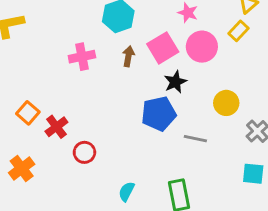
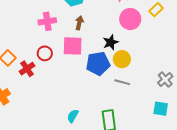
pink square: (163, 48) -> (73, 46), moved, turned 30
yellow circle: (226, 103) -> (122, 59), moved
red circle: (84, 152) -> (45, 53), moved

